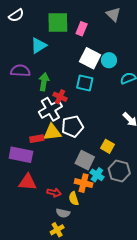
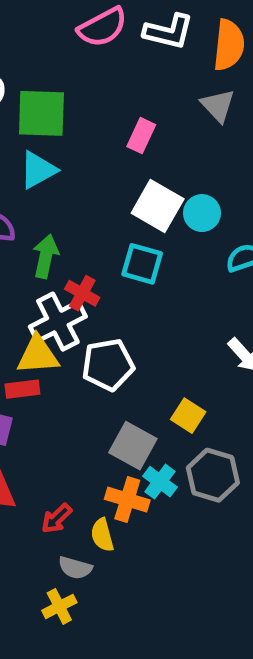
green square: (58, 23) -> (41, 113), moved
yellow triangle: (52, 132) -> (38, 355), moved
red arrow: (54, 193) -> (57, 518), turned 120

